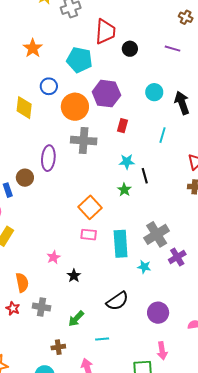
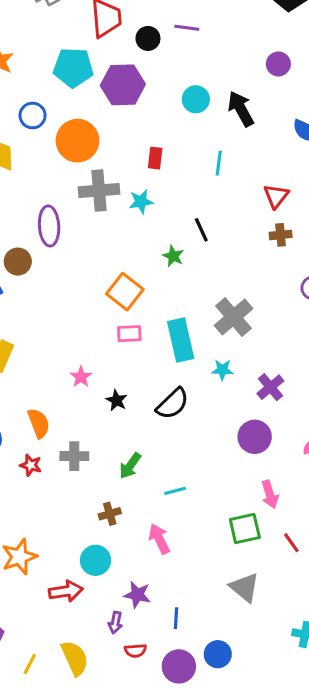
purple line: (172, 49) -> (187, 28), moved
purple hexagon: (106, 94) -> (123, 85), moved
cyan star: (127, 162) -> (141, 202), moved
purple cross: (177, 257) -> (270, 387), moved
black semicircle: (117, 301) -> (172, 404), moved

